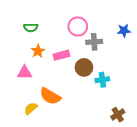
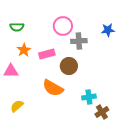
cyan cross: (102, 80) -> (89, 97), moved
orange semicircle: (50, 96) -> (53, 88), moved

